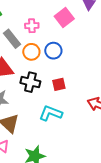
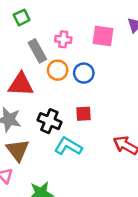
pink square: (64, 17) -> (103, 36), turned 36
black cross: (30, 82) -> (49, 121), moved

